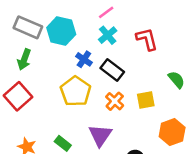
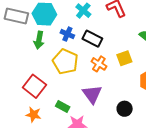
green arrow: (24, 59) -> (39, 40), moved
red square: (18, 96) -> (34, 86), moved

